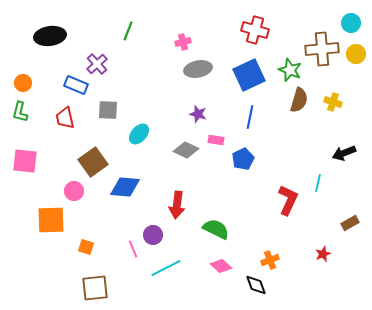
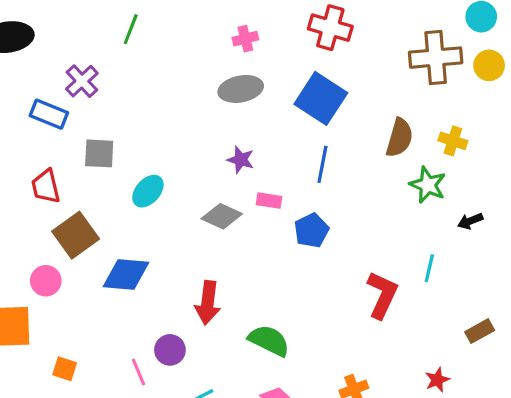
pink cross: (183, 42) -> (245, 39), moved
green star: (290, 70) -> (428, 185), moved
blue square: (249, 75) -> (321, 98), turned -32
red trapezoid: (65, 118) -> (46, 186), moved
black arrow: (344, 153) -> (470, 221), size x0.7

